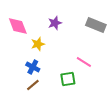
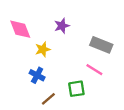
gray rectangle: (96, 25) -> (101, 45), moved
brown line: (33, 85) -> (48, 99), moved

